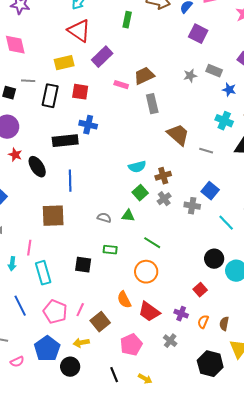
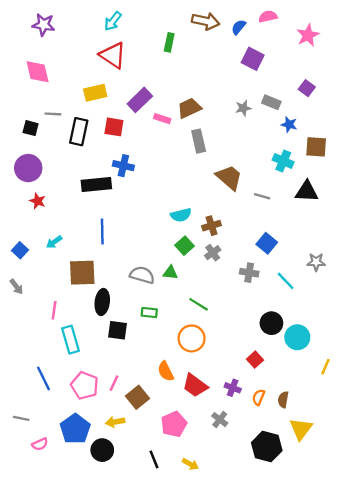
purple rectangle: (102, 57) -> (140, 100), moved
black ellipse: (37, 167) -> (102, 302), moved, turned 40
gray cross: (192, 206) -> (249, 273), moved
gray semicircle: (104, 218) -> (142, 275), size x1.5
cyan arrow: (12, 264) -> (54, 242), moved, turned 48

